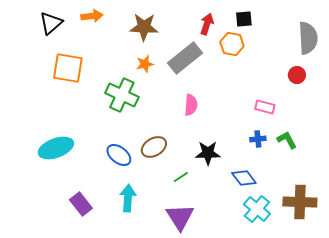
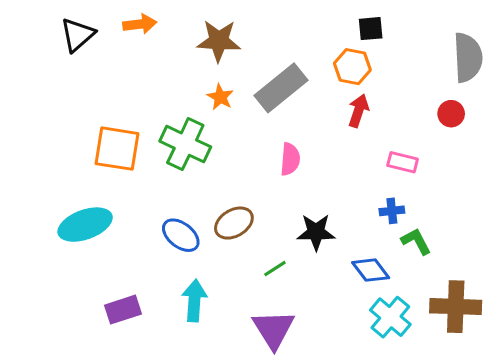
red arrow: (207, 24) -> (358, 111), moved
orange star: (145, 64) -> (220, 97), turned -30
orange square: (68, 68) -> (117, 149), moved
green L-shape: (287, 140) -> (416, 241), moved
purple rectangle: (81, 204) -> (123, 310), turned -70

